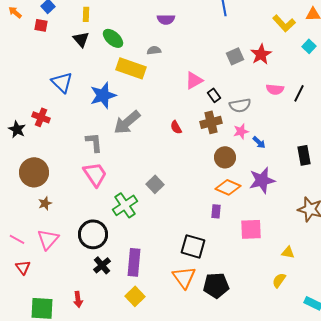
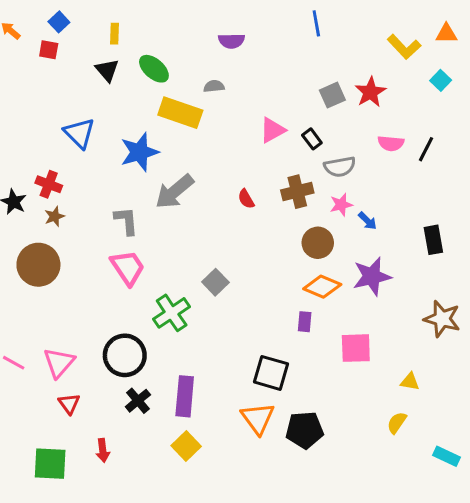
black rectangle: (214, 95) -> (312, 139), moved
brown star: (45, 203) -> (55, 216), moved
red triangle: (23, 267) -> (69, 404), moved

